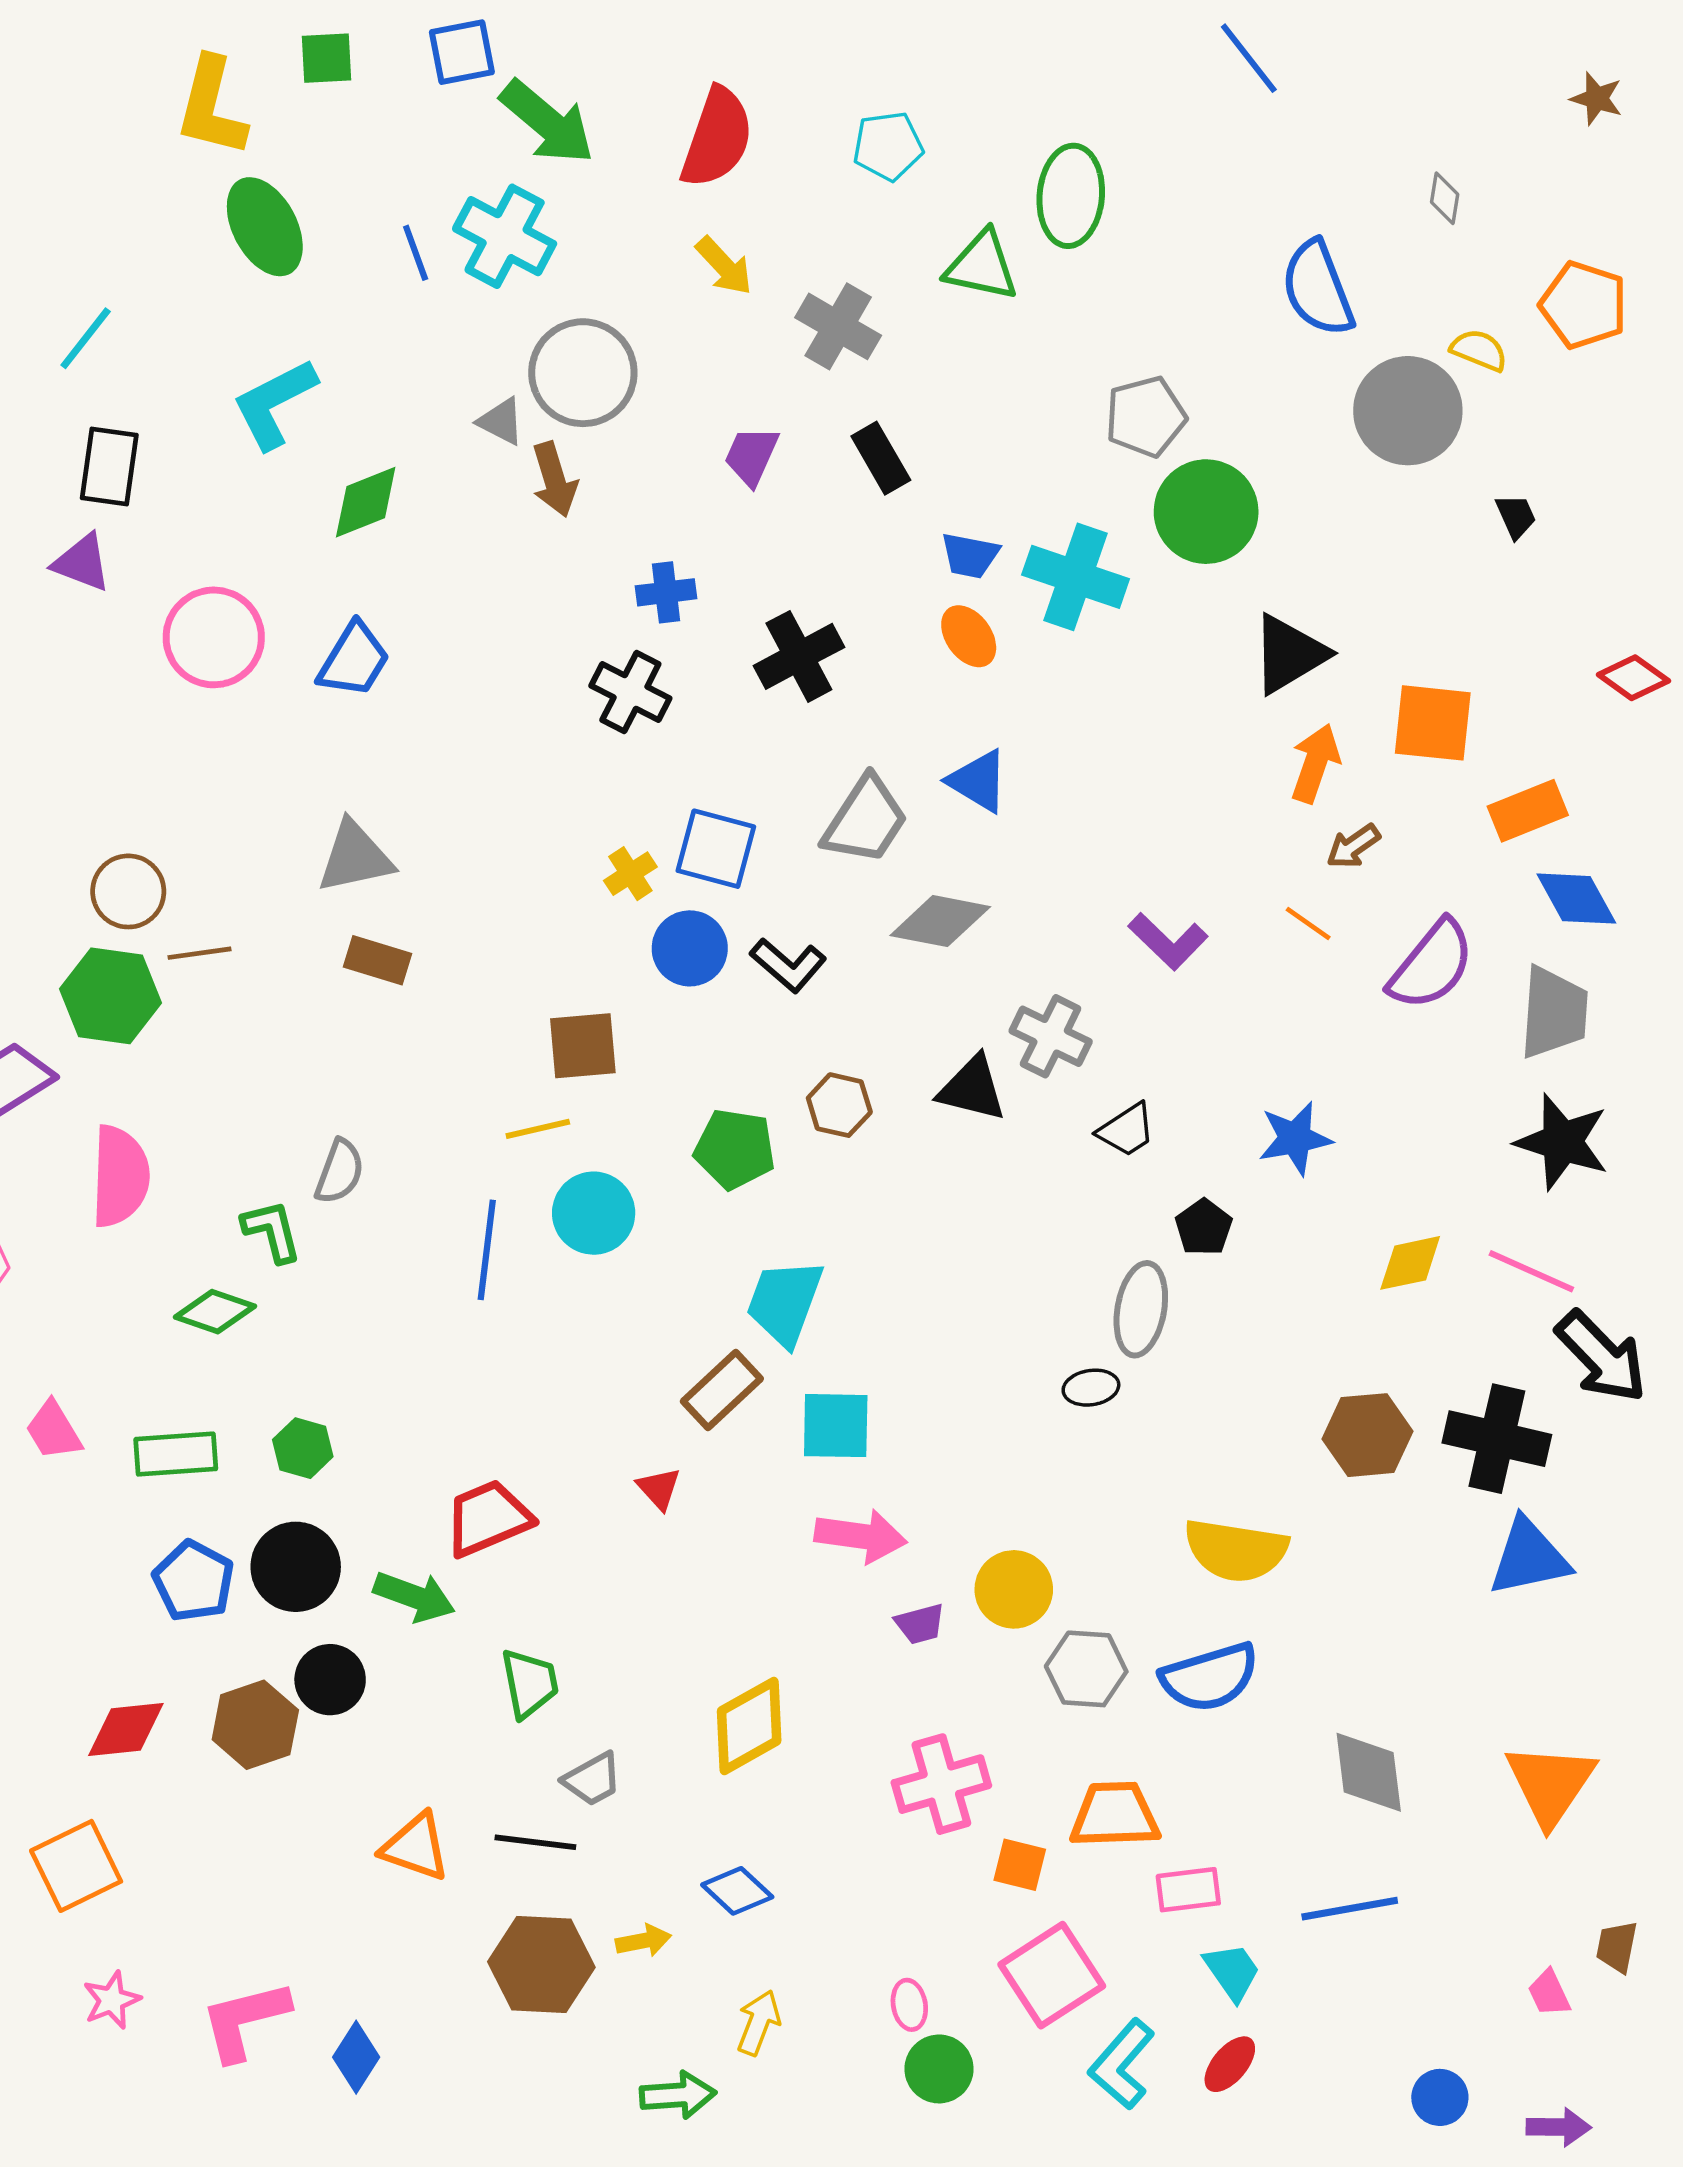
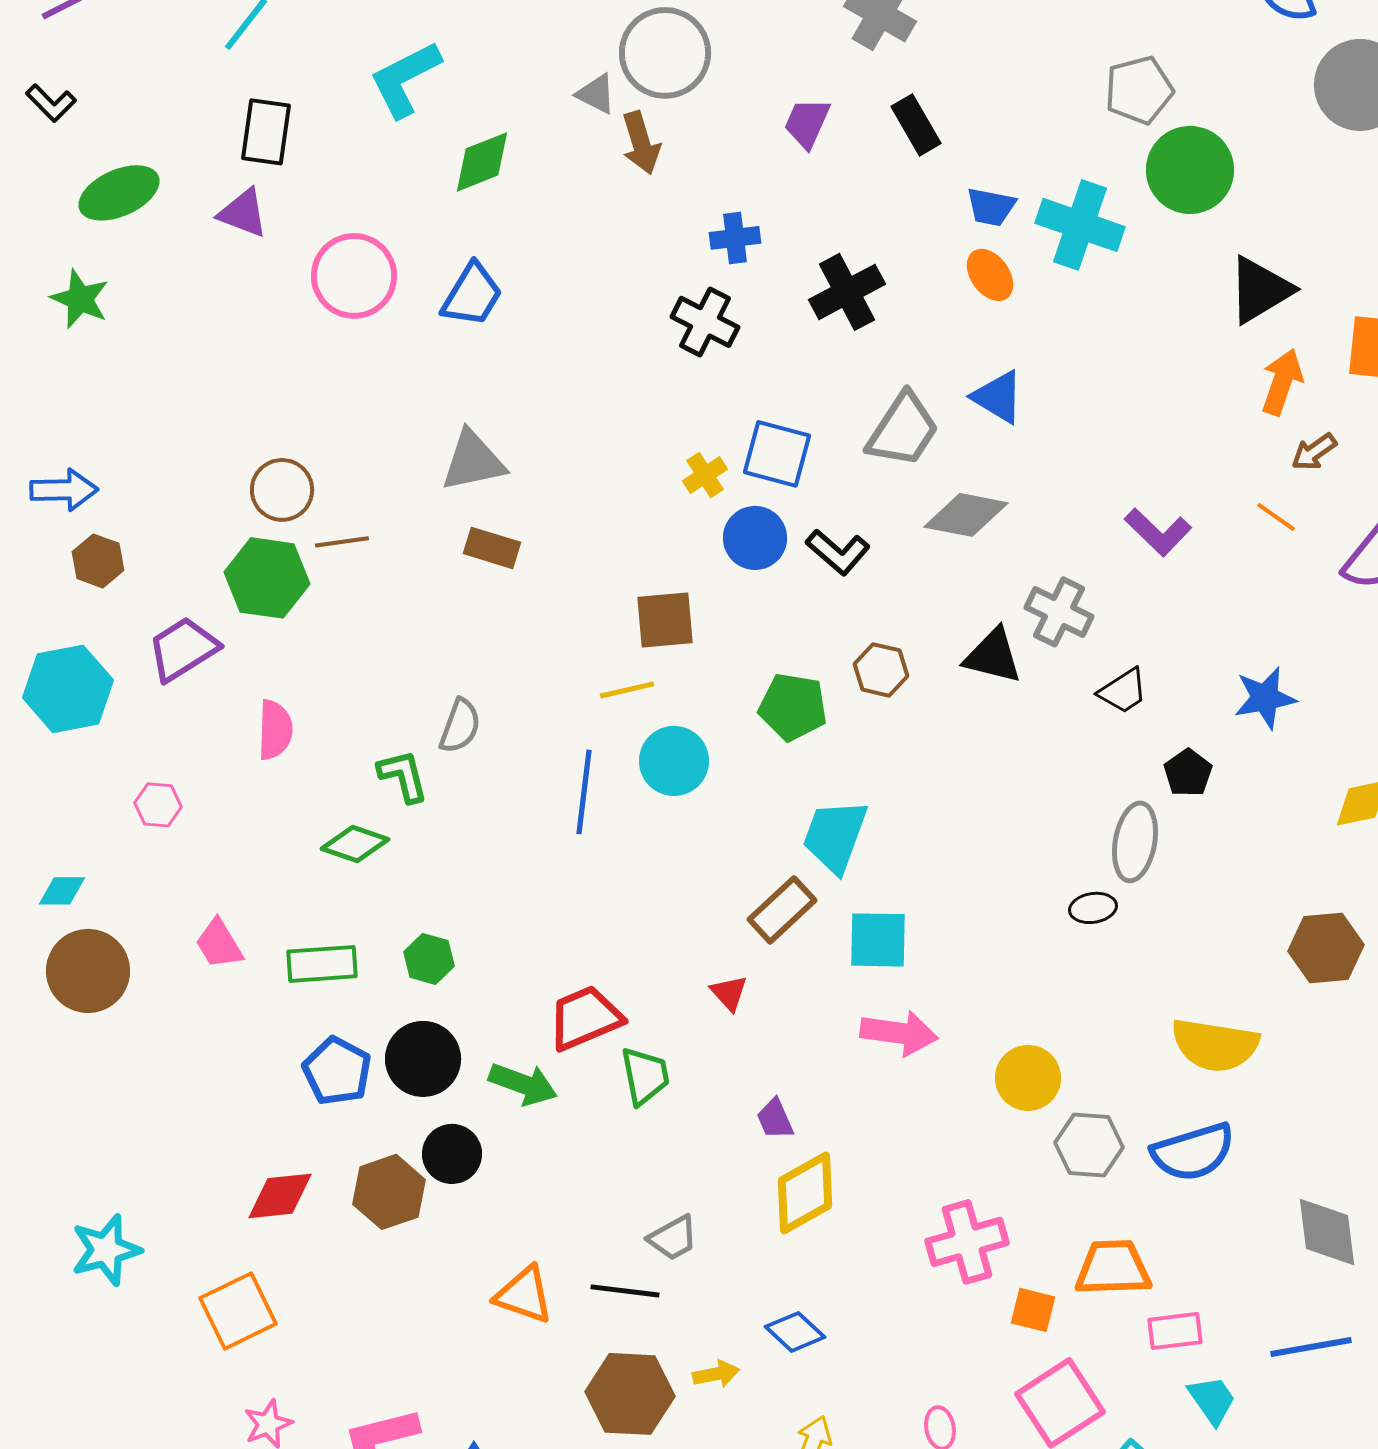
pink semicircle: (120, 1176) -> (275, 730), size x0.7
purple trapezoid: (920, 1624) -> (775, 1119), moved, turned 81
green trapezoid: (529, 1683) -> (645, 1076), moved

